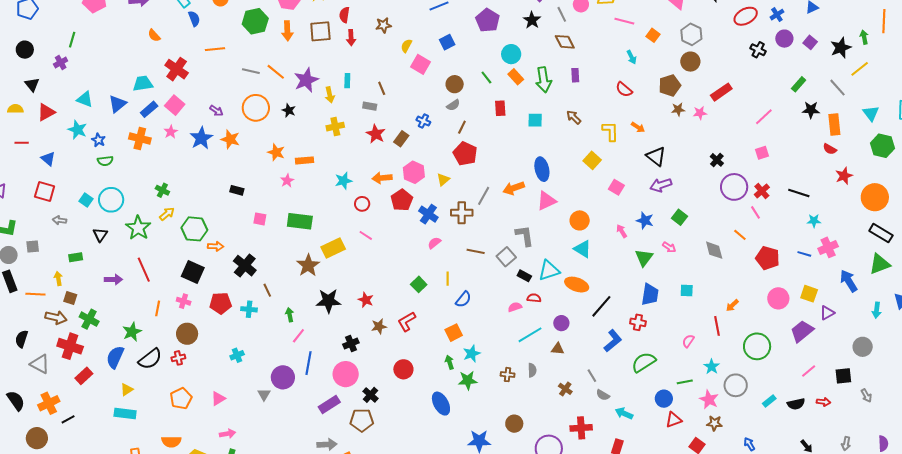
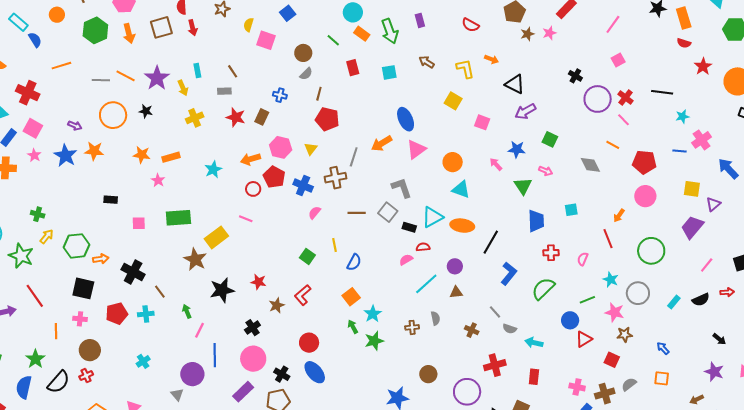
red circle: (362, 204) -> (253, 189), moved
pink circle: (778, 298) -> (645, 196), moved
red cross: (638, 322) -> (551, 253), moved
blue ellipse: (441, 404) -> (315, 372), moved

